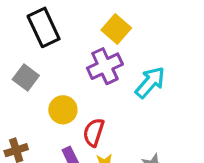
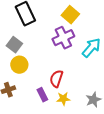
yellow circle: (63, 110) -> (19, 65), moved

